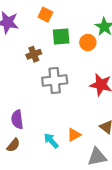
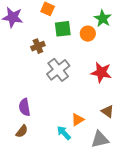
gray cross: (55, 80) -> (58, 70), turned -30
cyan arrow: (51, 141) -> (64, 133), moved

